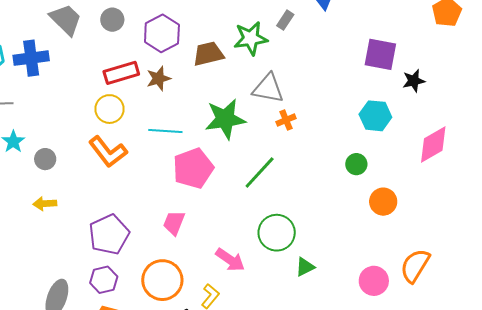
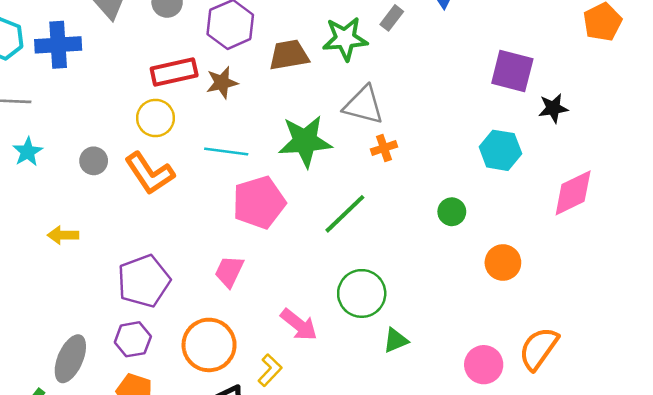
gray circle: (45, 159) -> (94, 161), moved
green circle: (356, 164) -> (452, 212), moved

